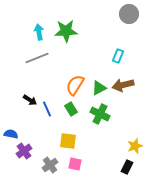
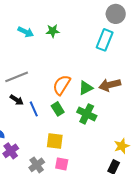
green star: (66, 31) -> (53, 31), size x0.6
cyan arrow: (39, 32) -> (26, 32), turned 126
cyan rectangle: (118, 56) -> (105, 40), moved, size x1.5
gray line: (37, 58) -> (17, 77), moved

